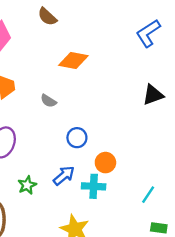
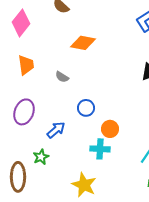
blue arrow: (64, 176) -> (56, 130), moved
green star: (27, 185) -> (41, 157), moved

